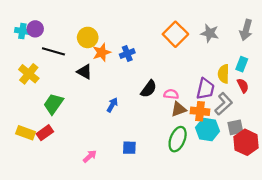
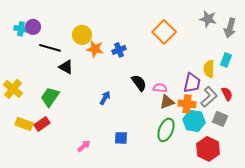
gray star: (210, 33) -> (208, 19), moved
orange star: (102, 52) -> (95, 49), turned 30
black triangle: (84, 72) -> (66, 67), moved
yellow cross: (29, 74) -> (13, 89), moved
red semicircle: (243, 86) -> (227, 94), moved
black semicircle: (149, 89) -> (139, 83), turned -72
gray square: (235, 127) -> (220, 119), turned 35
red hexagon: (246, 142) -> (208, 149), moved

